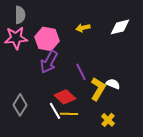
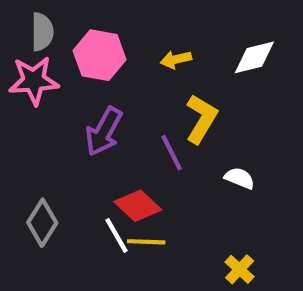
pink hexagon: (47, 39) -> (100, 55), moved
yellow L-shape: (98, 89) -> (201, 119), moved
yellow cross: (108, 120) -> (240, 269), moved

